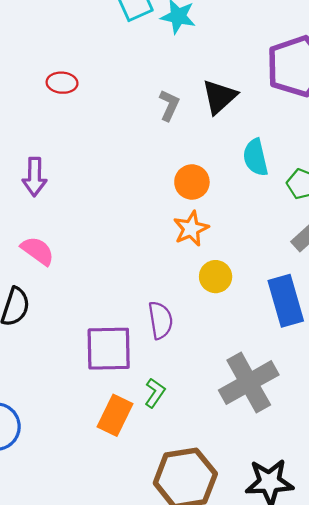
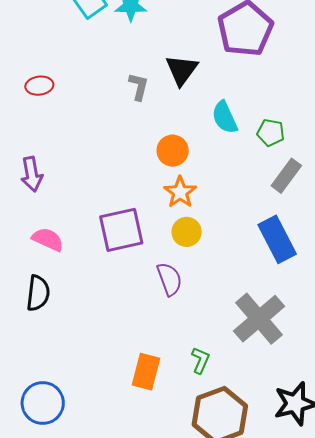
yellow circle: (216, 277) -> (187, 232), moved
purple square: (109, 349) -> (121, 230), moved
green L-shape: (155, 393) -> (200, 360), moved

